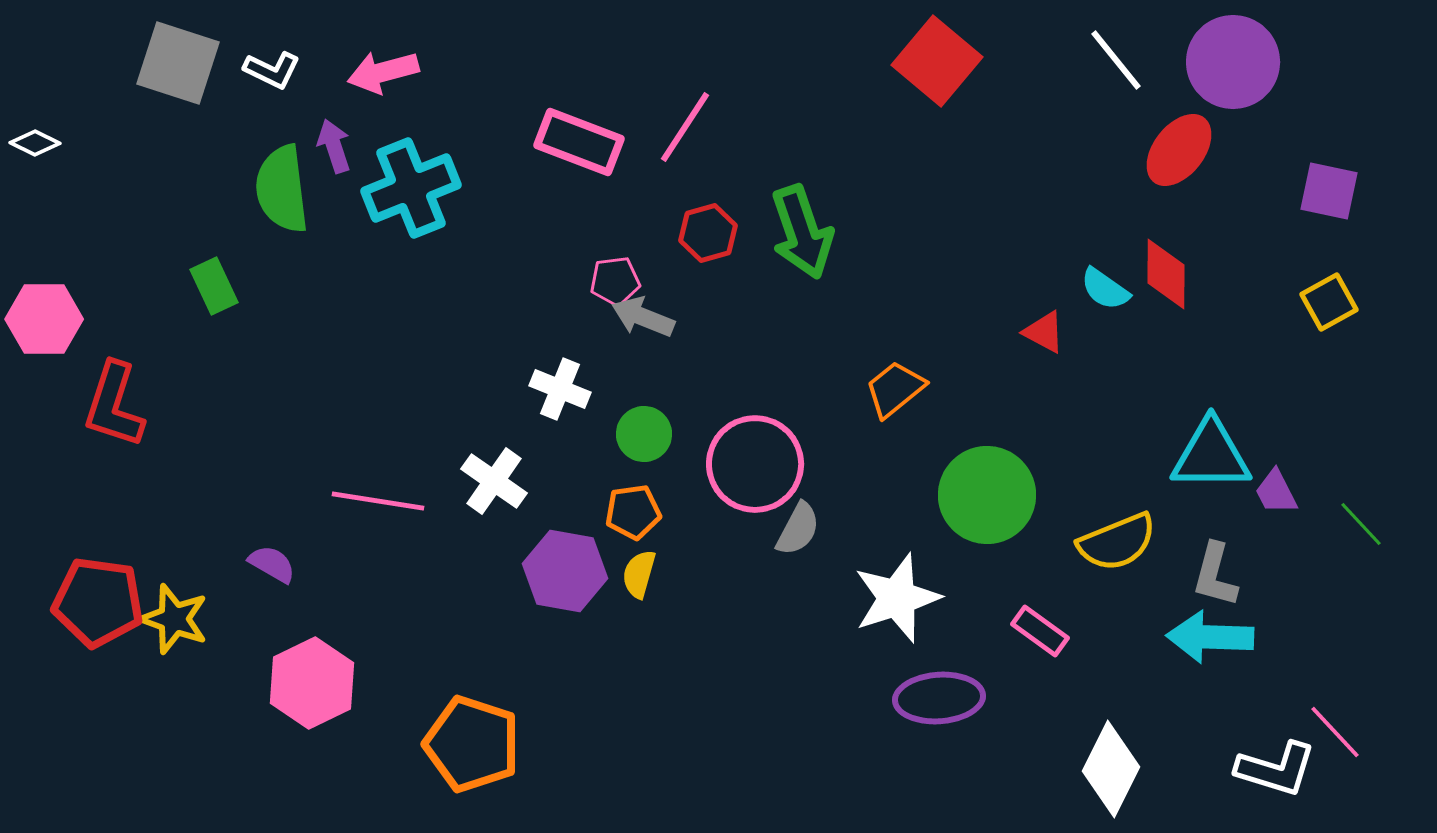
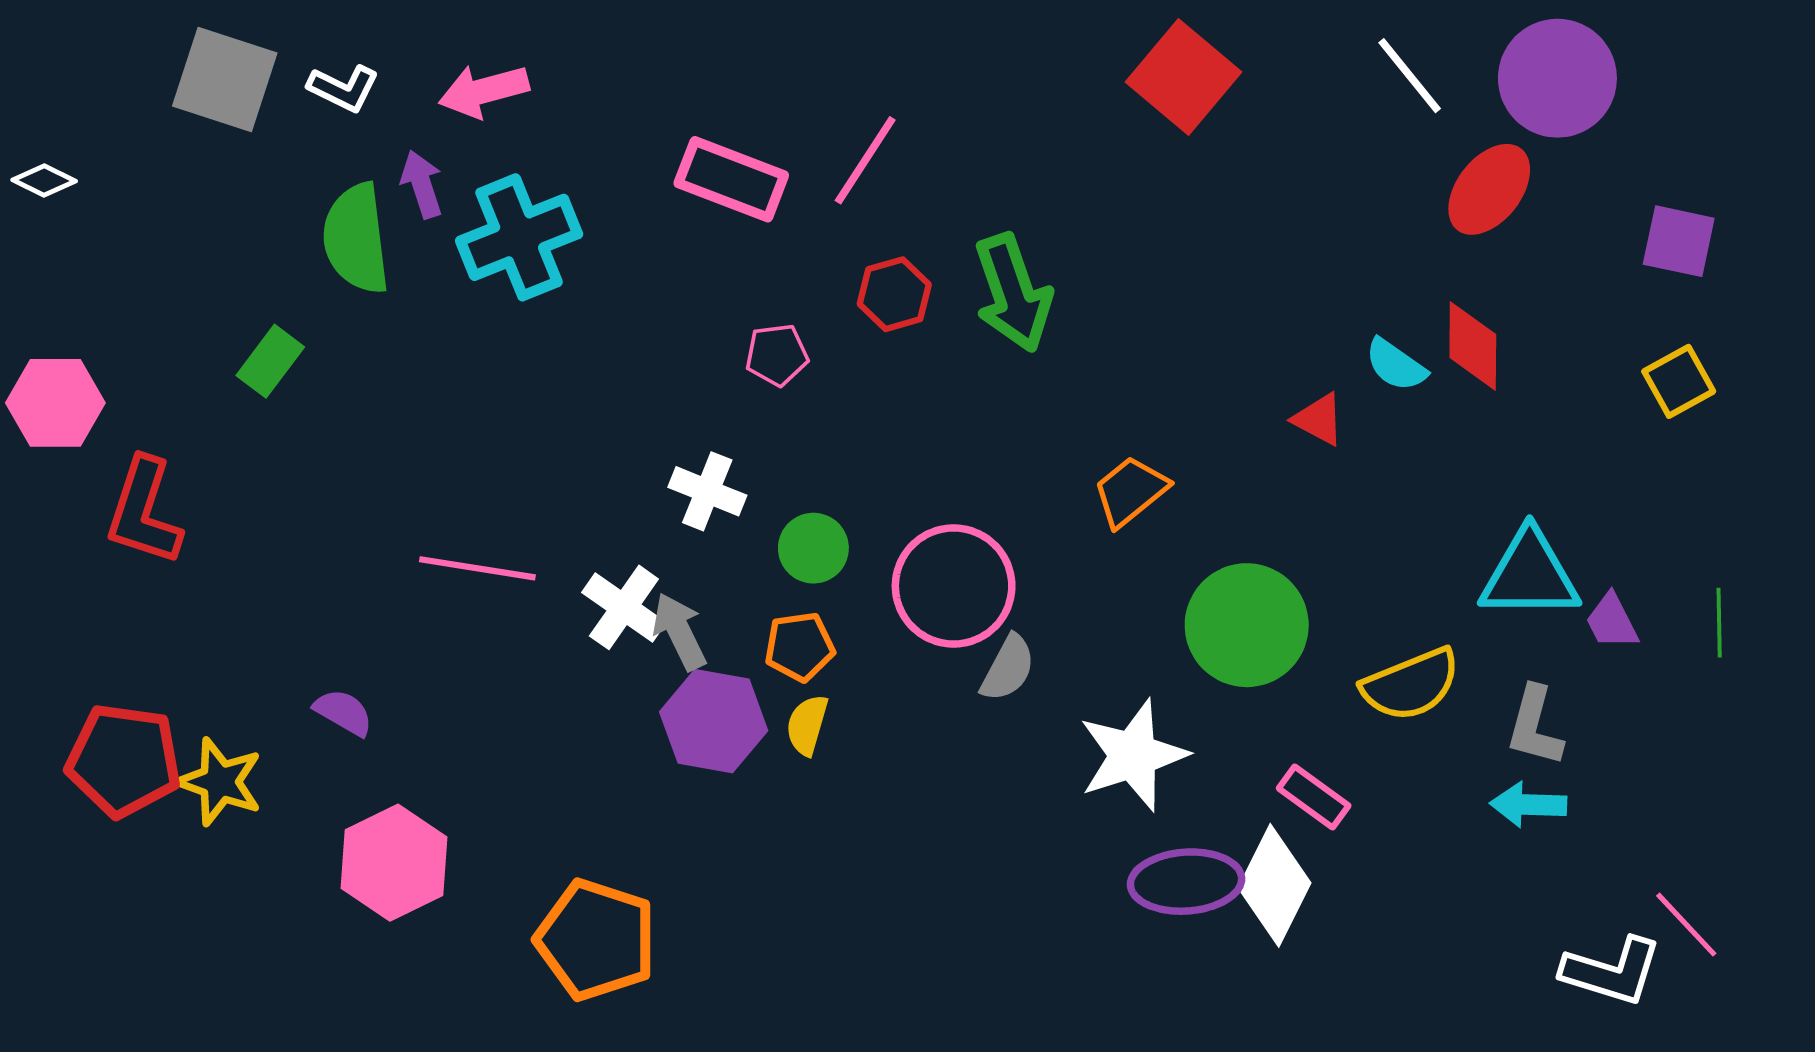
green rectangle: (214, 286) -> (270, 361), turned 62
gray arrow: (643, 317) -> (679, 631), moved, turned 42
pink line: (378, 501) -> (477, 568), moved
green line: (1361, 524) -> (1719, 623), moved, turned 42
cyan arrow: (1210, 637) -> (1528, 805), size x0.7
white diamond: (1111, 769) -> (1274, 885), moved

